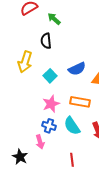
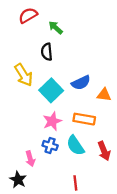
yellow arrow: (25, 62) -> (24, 75), turned -50
cyan square: (50, 76) -> (51, 90), size x1.5
pink arrow: (40, 142) -> (30, 159), moved

